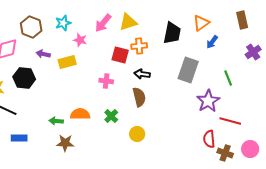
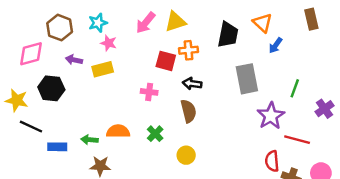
orange triangle: (201, 23) -> (262, 23), turned -42
pink star: (80, 40) -> (109, 43), moved
purple cross: (253, 52) -> (324, 109), moved
gray rectangle: (188, 70) -> (247, 79), turned -30
green line: (228, 78) -> (295, 88), turned 42
blue rectangle: (19, 138) -> (57, 147), moved

